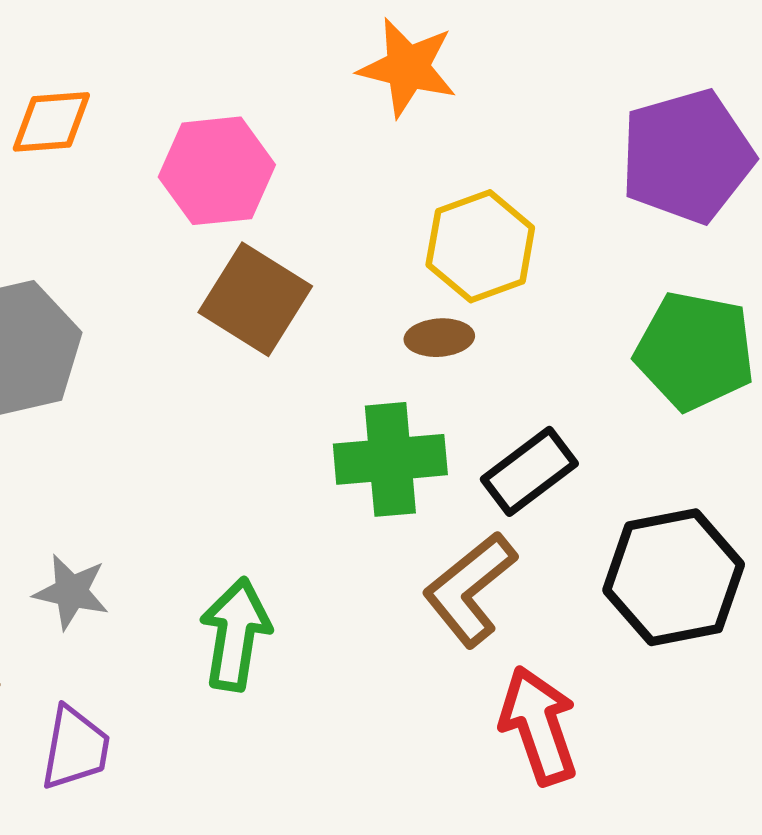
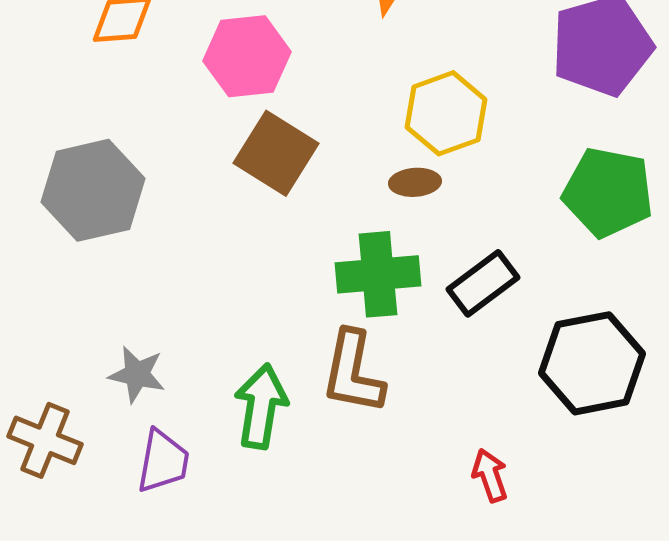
brown L-shape: (470, 589) -> (353, 372), moved, turned -40
red arrow: (539, 726) -> (490, 475), size x0.6
purple trapezoid: (75, 748) -> (163, 461), moved

